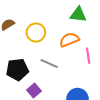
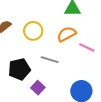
pink line: (88, 56) -> (87, 47), turned -49

